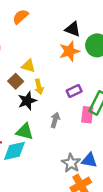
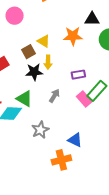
black triangle: (73, 29) -> (92, 19), turned -35
orange star: (69, 51) -> (73, 36), moved
pink rectangle: (87, 115) -> (84, 99), turned -63
gray star: (71, 163) -> (40, 130), moved

